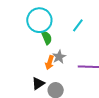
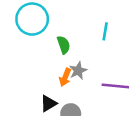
cyan circle: (39, 20) -> (32, 19), moved
cyan line: (78, 25) -> (105, 31), turned -32

